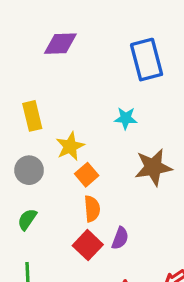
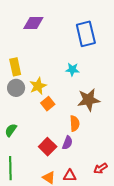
gray circle: (29, 170) -> (16, 88), moved
orange semicircle: (92, 209) -> (75, 123), moved

